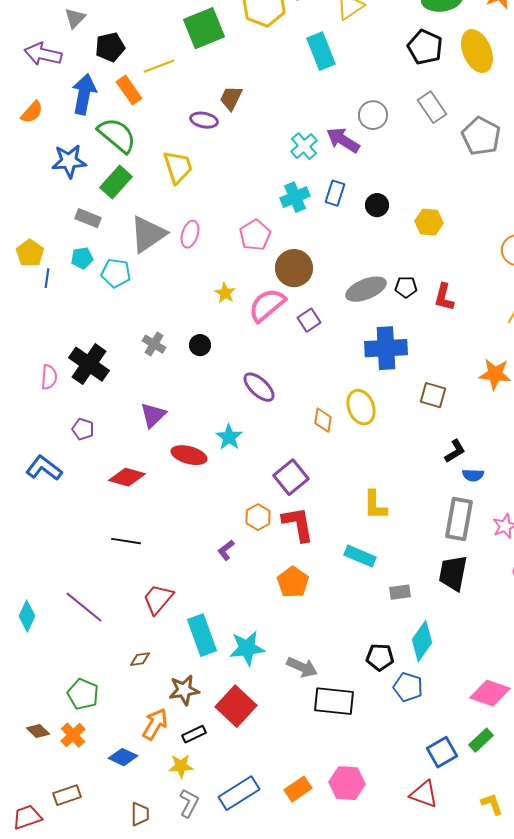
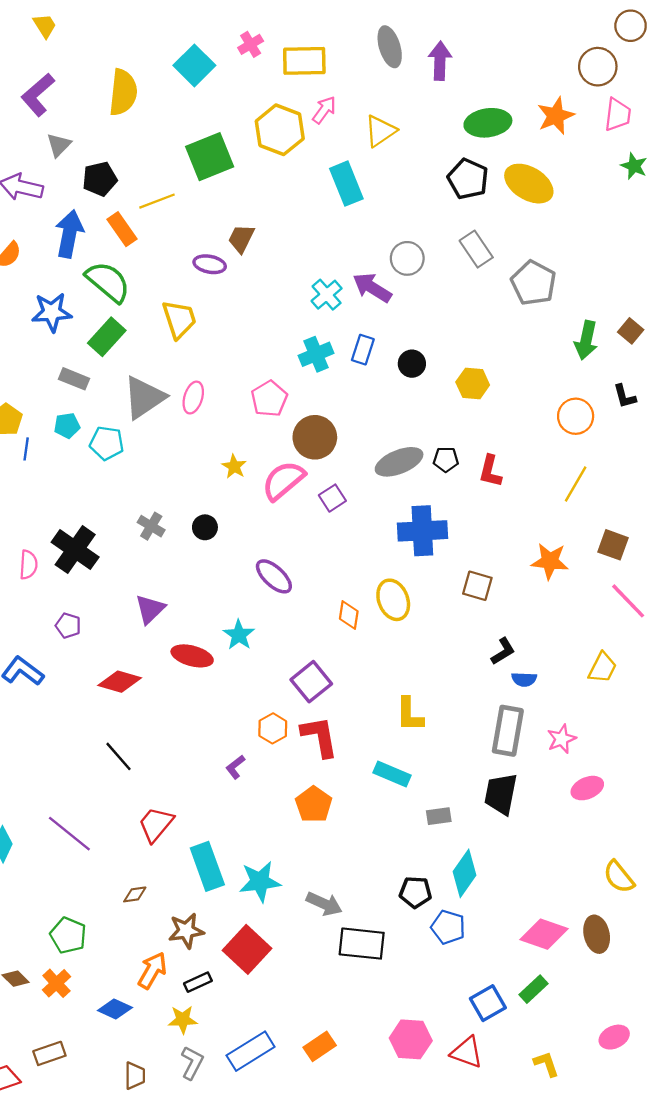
yellow ellipse: (477, 51) -> (529, 184), turned -36
black line: (126, 541) -> (118, 756), turned 40
pink hexagon: (347, 783) -> (411, 1039), moved

